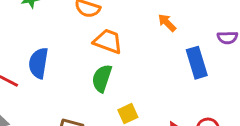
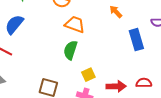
blue semicircle: (38, 63) -> (14, 24), moved, turned 30

